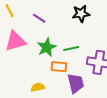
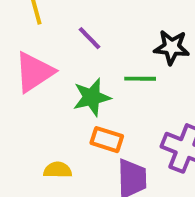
pink triangle: (15, 41) -> (34, 72), turned -30
green line: (71, 49) -> (140, 79), moved

